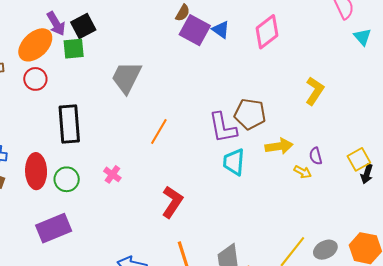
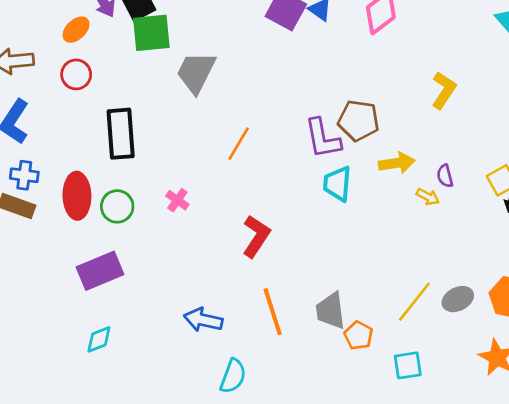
orange ellipse: (35, 45) -> (76, 30), size x0.6
green square: (74, 49) -> (151, 33), moved, size x1.4

